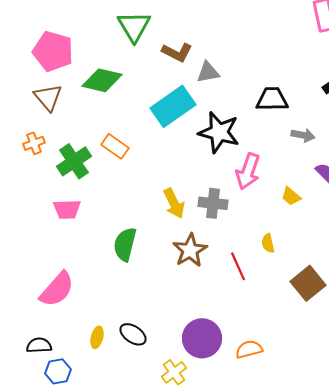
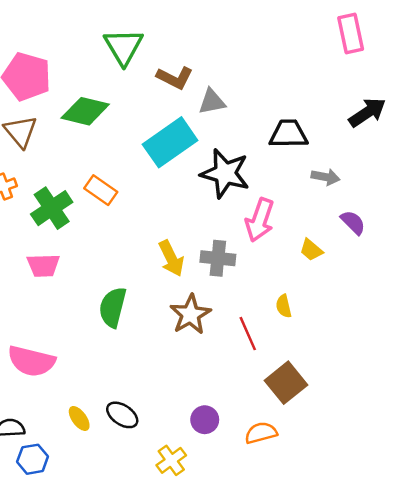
brown square: (308, 283) -> (286, 383), moved
pink semicircle: (57, 289) -> (31, 361), turned 63
yellow ellipse: (97, 337) -> (79, 418), turned -50
purple circle: (202, 338) -> (205, 420), size x0.6

